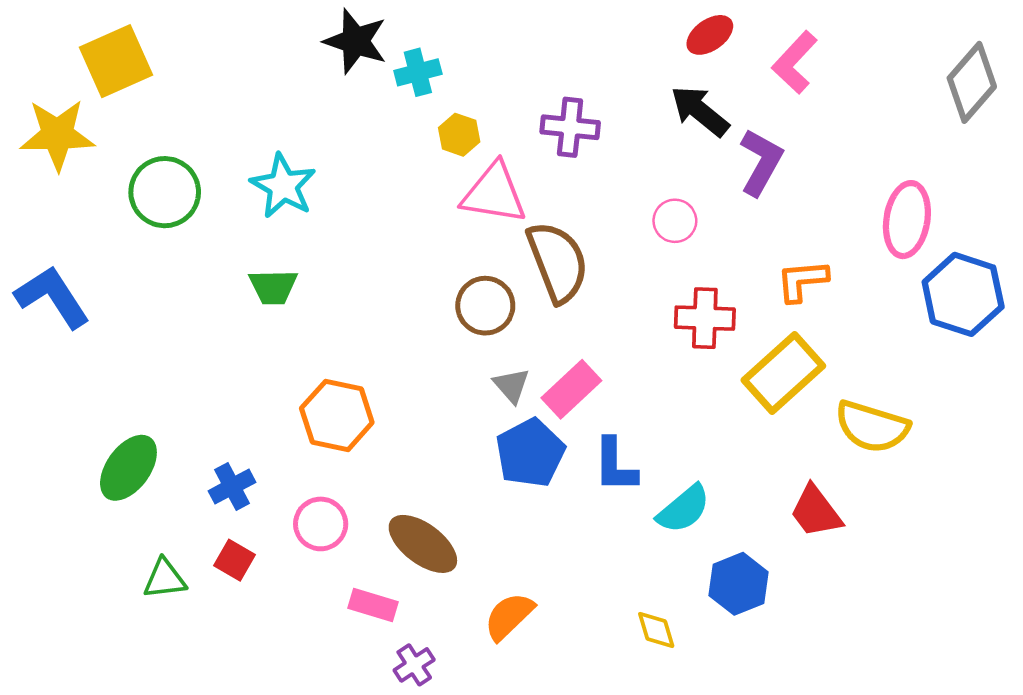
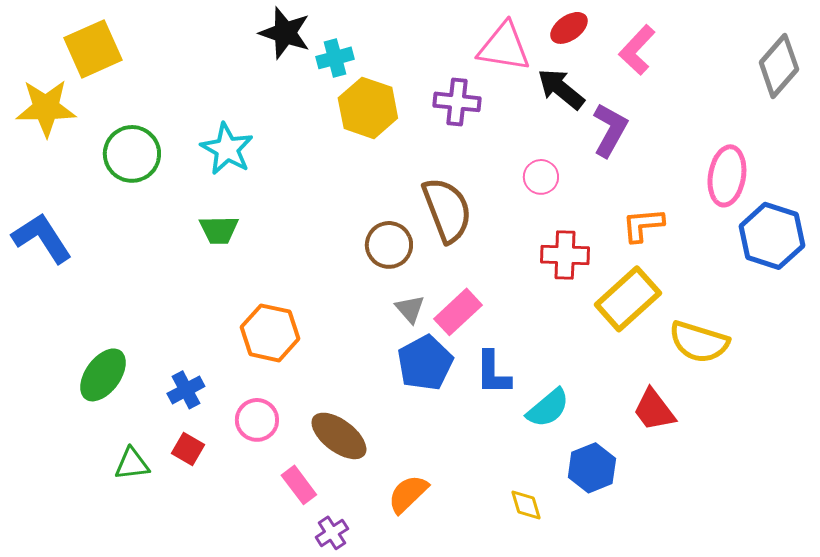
yellow hexagon: (459, 135) -> (368, 108), size x1.8
pink triangle: (494, 193) -> (504, 47), moved
pink rectangle: (373, 605) -> (299, 485), turned 36

